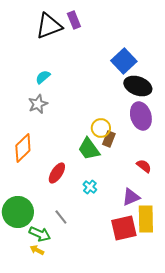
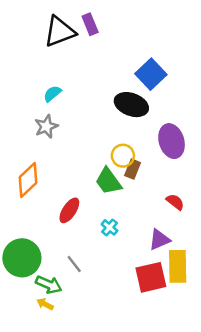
black ellipse: (138, 86) -> (131, 105), moved

